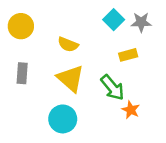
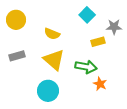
gray star: (141, 22) -> (114, 27), moved
gray rectangle: (22, 73) -> (17, 56), turned 70
green arrow: (112, 88) -> (86, 67), turned -40

